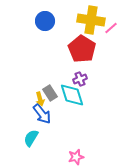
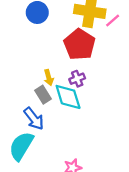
yellow arrow: (40, 99) -> (49, 78), moved
cyan semicircle: (31, 138) -> (21, 146), size x1.5

